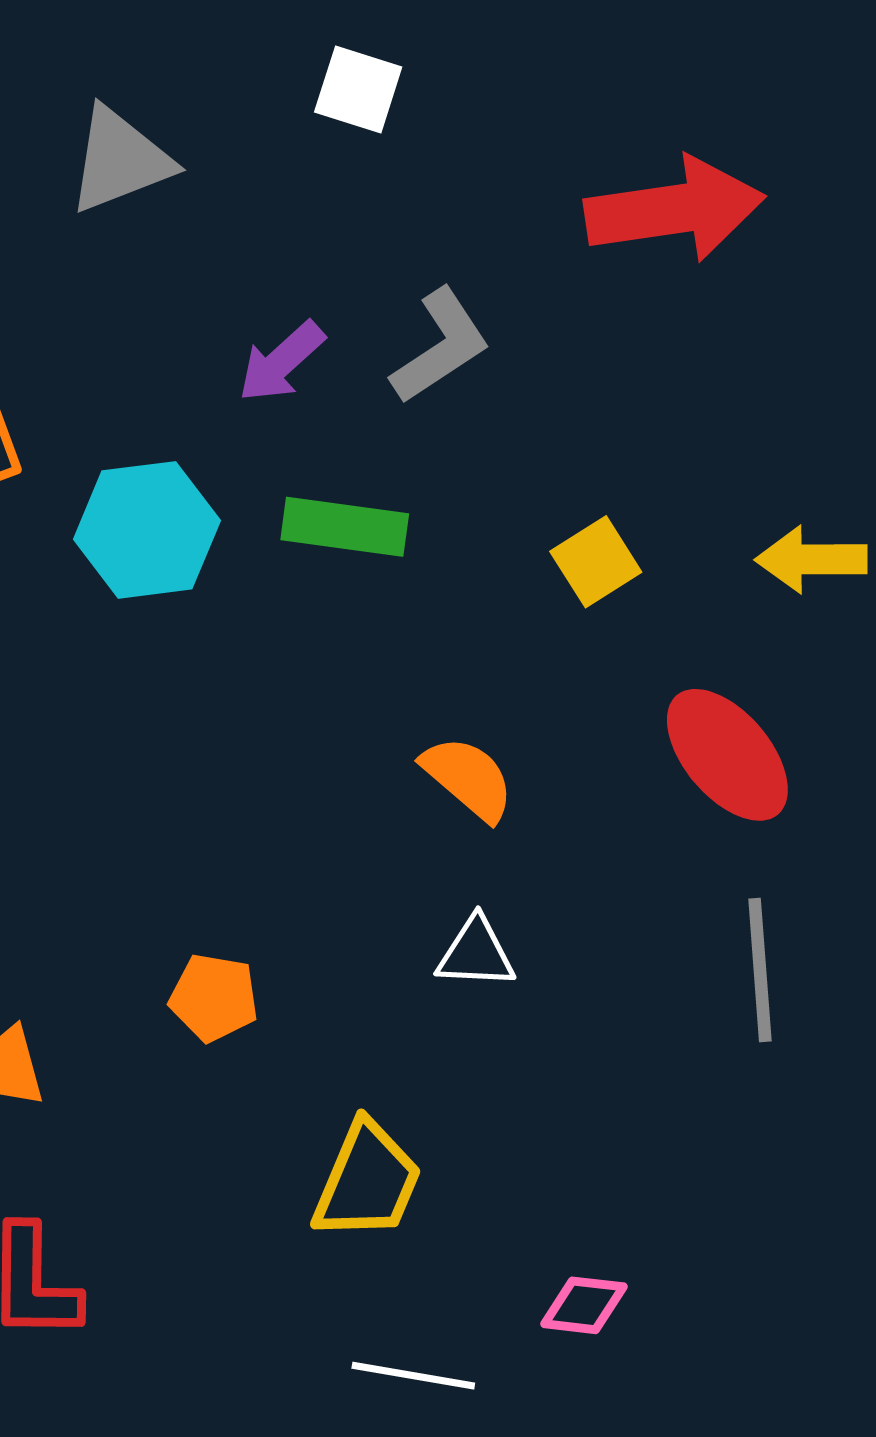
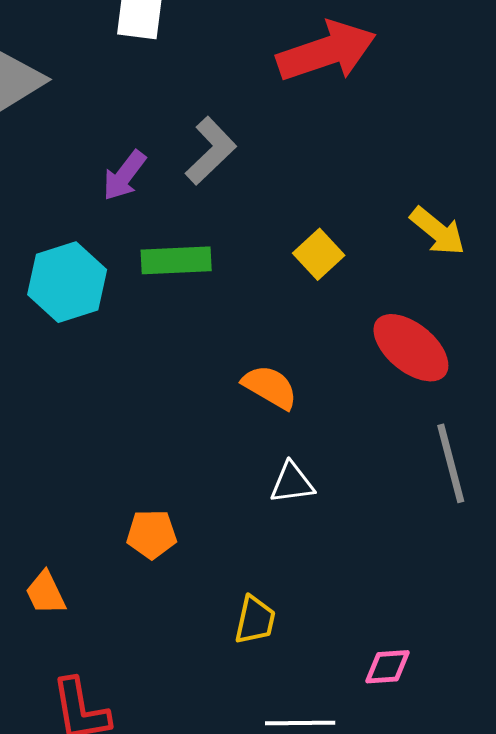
yellow arrow: (811, 559) -> (438, 231), turned -130
yellow trapezoid: (367, 1181) -> (255, 620), size x0.7

